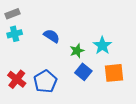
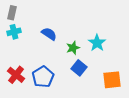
gray rectangle: (13, 14) -> (12, 13), turned -56
orange square: (114, 73) -> (112, 80), moved

